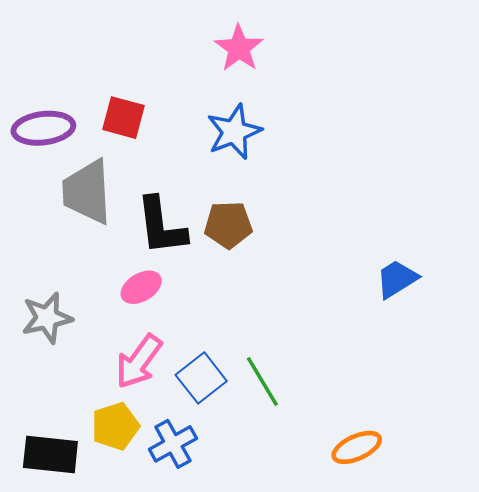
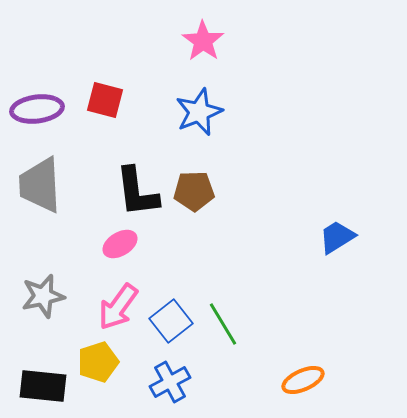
gray trapezoid: (87, 192) -> (40, 185), moved
gray star: (47, 318) -> (43, 296), moved
blue cross: (173, 444) -> (170, 382), moved

